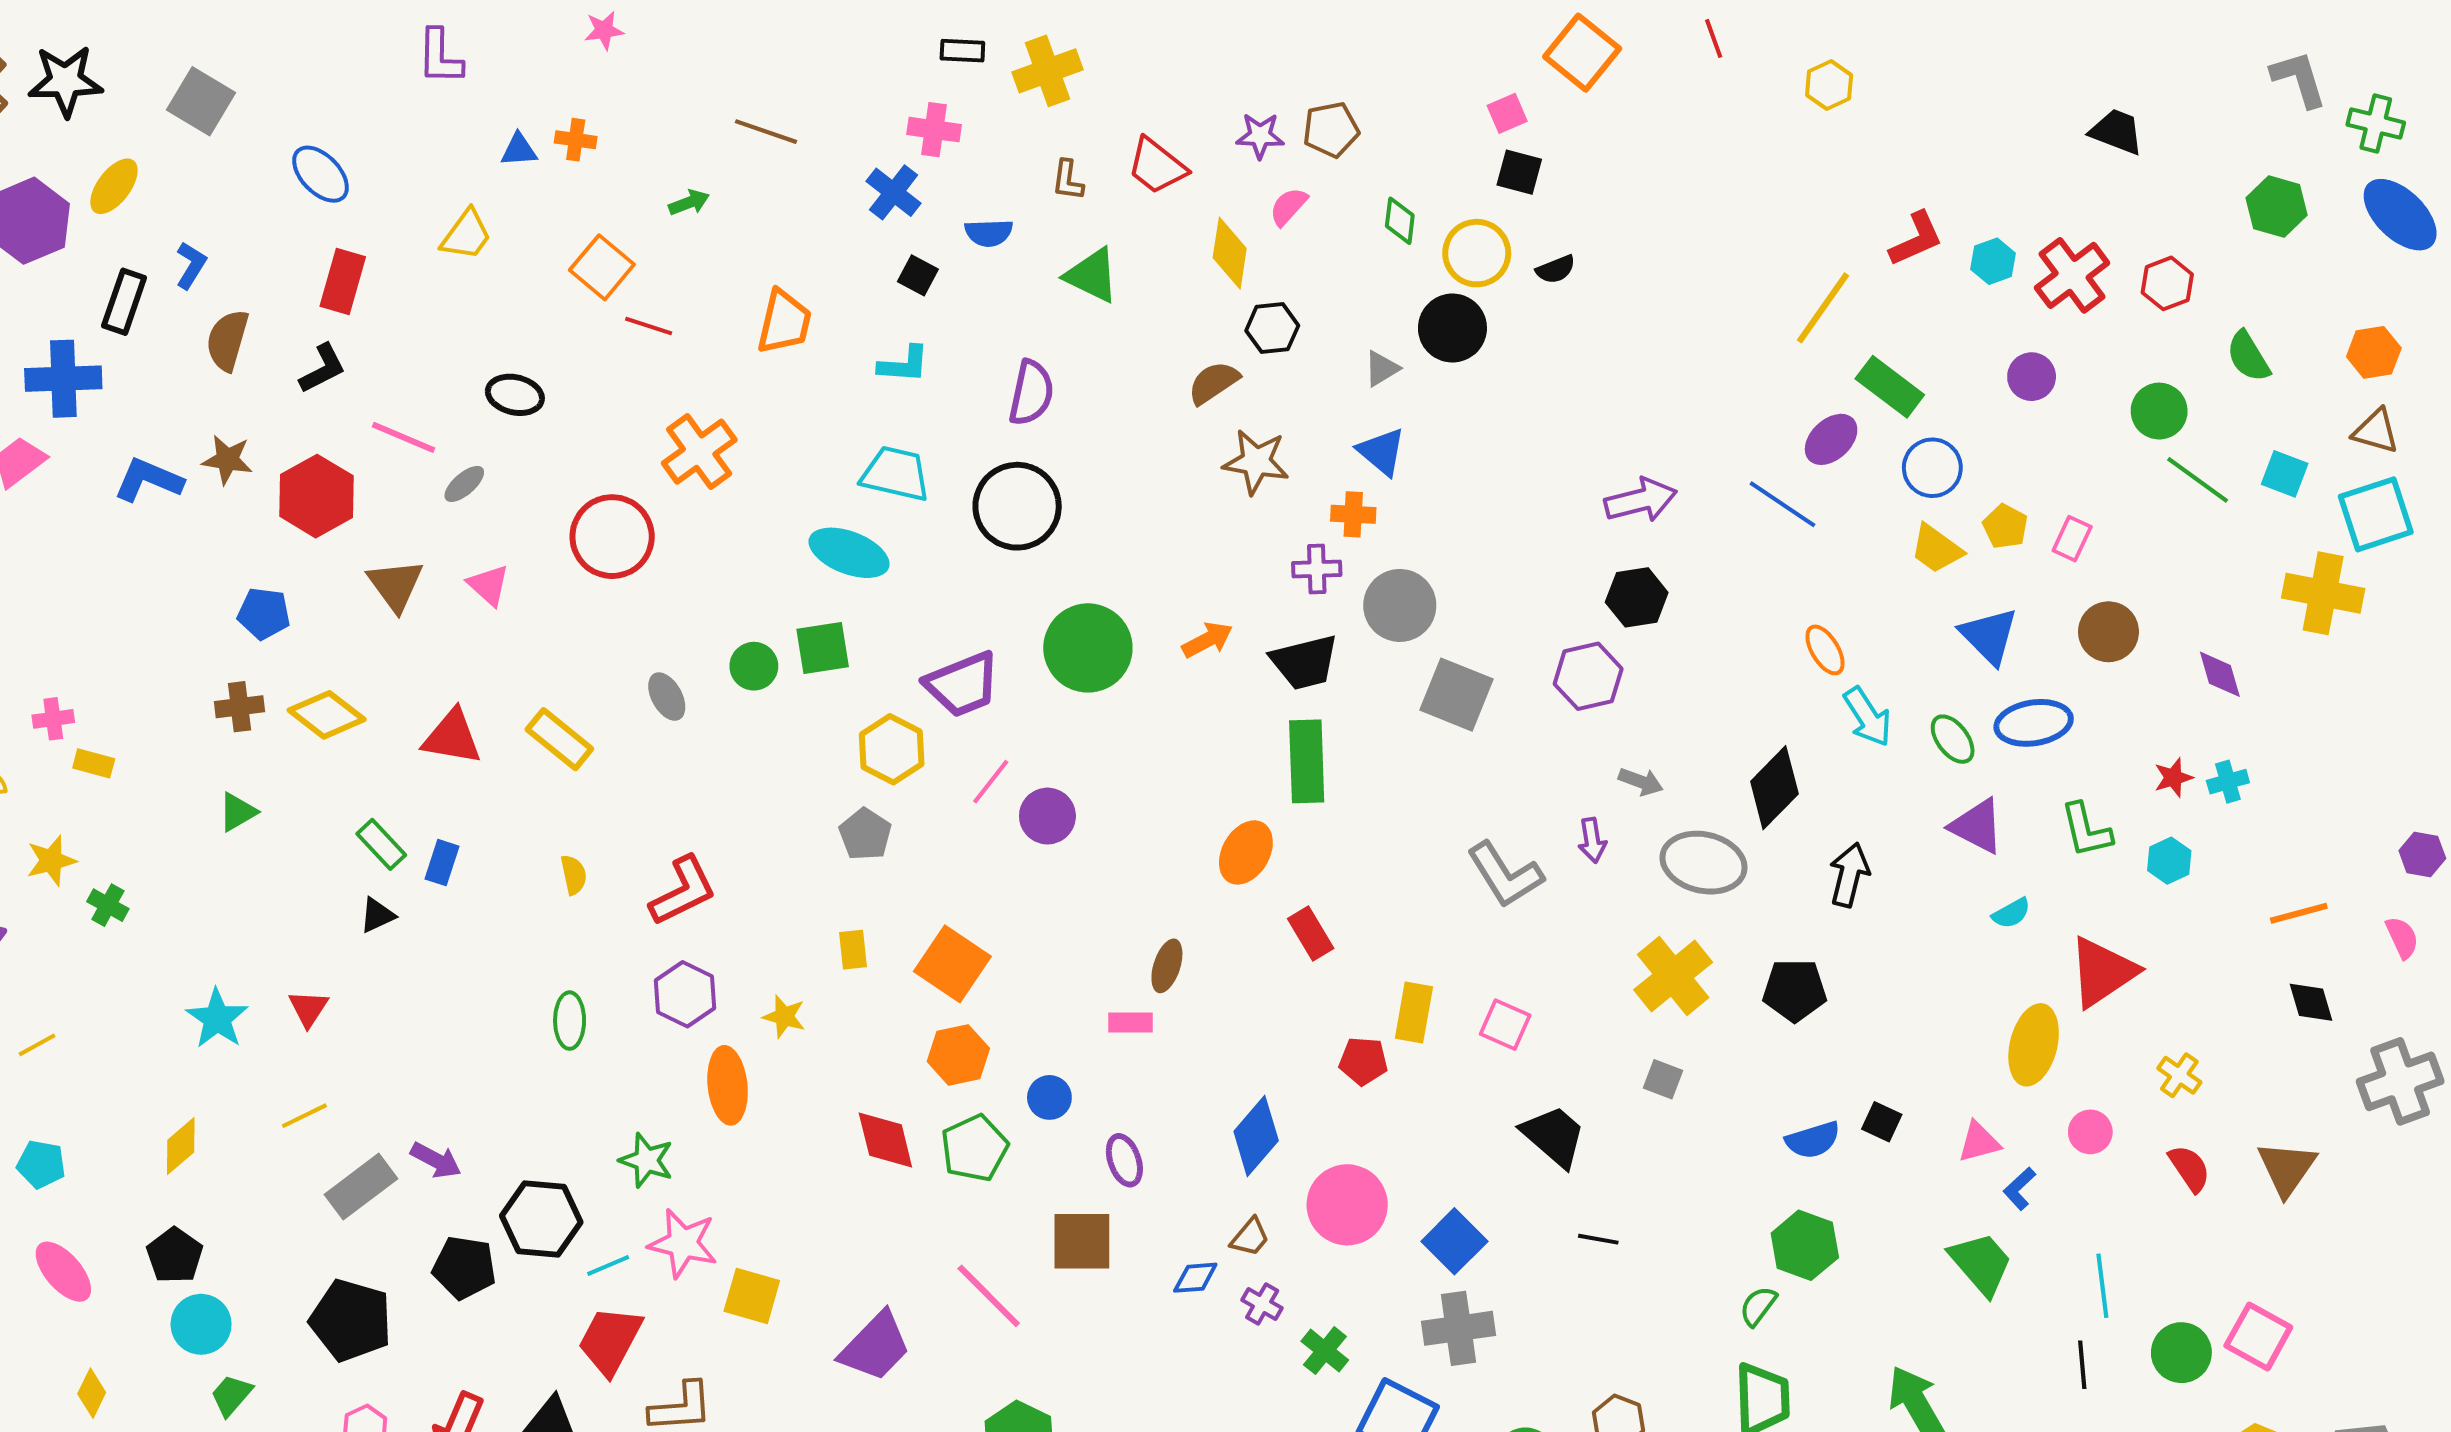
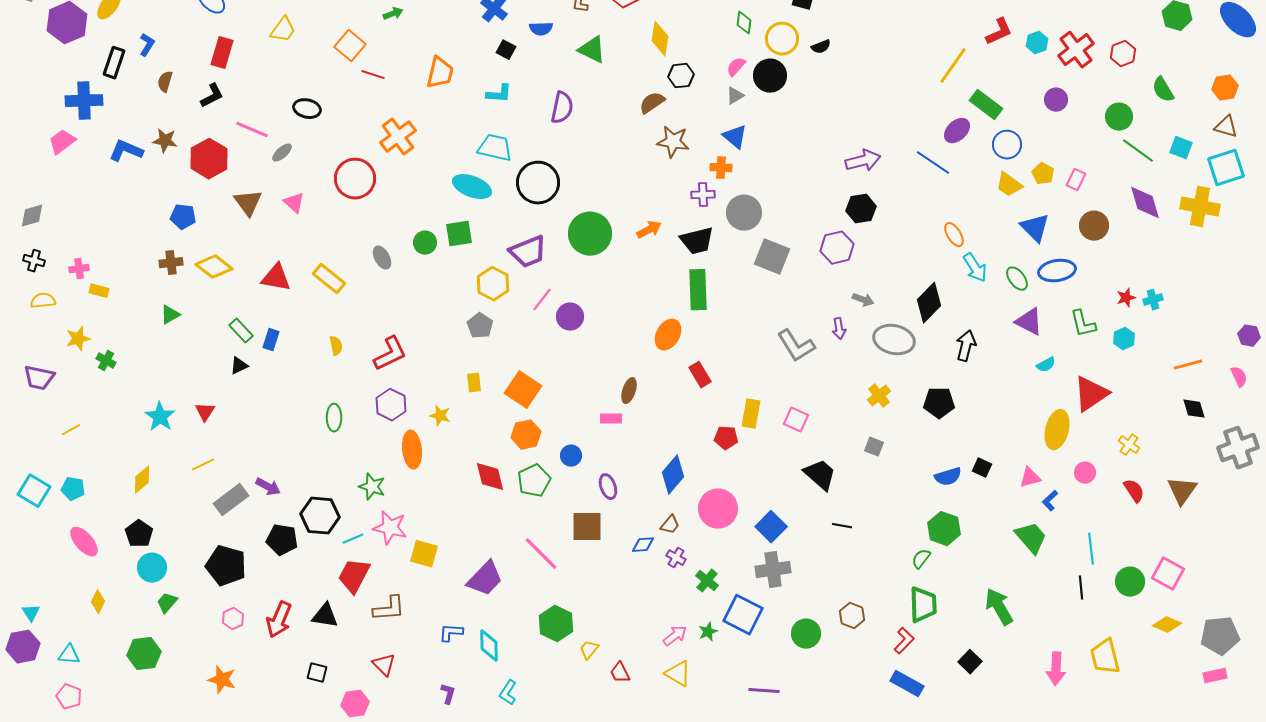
pink semicircle: (1288, 207) -> (736, 67), moved
brown semicircle: (227, 340) -> (165, 82), size x0.7
black circle: (1017, 506) -> (538, 183), moved
purple diamond: (2220, 674) -> (1145, 203), moved, size x1.4
yellow cross: (1673, 976) -> (879, 396), size x0.6

